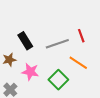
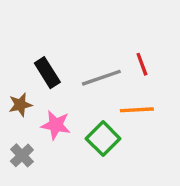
orange line: (78, 63) -> (137, 110), turned -36

